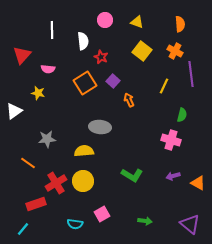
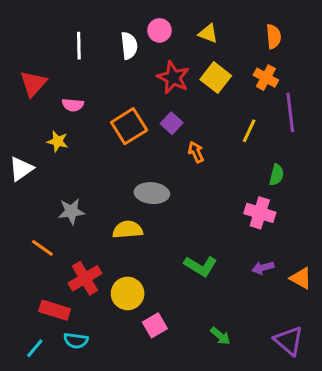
white semicircle: (83, 41) -> (129, 46), moved
red star: (101, 57) -> (173, 78), moved, size x1.5
yellow circle: (83, 181) -> (128, 293), moved
red rectangle: (36, 204) -> (55, 310), turned 36
green arrow: (145, 221) -> (220, 336), turned 32
cyan semicircle: (75, 224) -> (76, 341), moved

